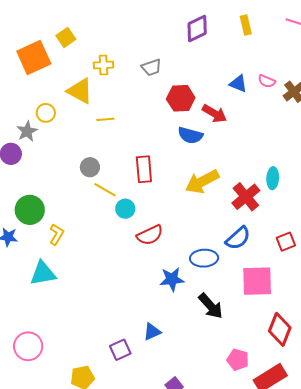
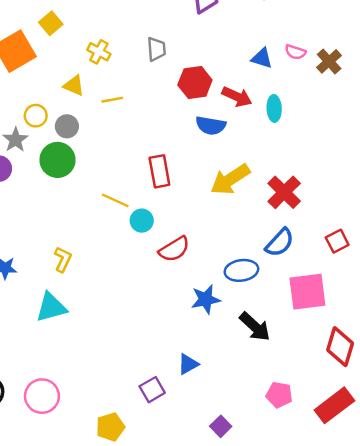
yellow cross: (103, 65) -> (99, 52), turned 36
gray trapezoid: (151, 67) -> (156, 49), turned -70
yellow triangle: (80, 91) -> (74, 86), size x0.7
yellow line: (105, 119) -> (112, 100), moved
gray circle: (90, 167) -> (67, 126), moved
cyan ellipse: (273, 178) -> (274, 108), moved
green circle: (30, 210) -> (57, 160), moved
pink pentagon: (238, 360) -> (279, 395), moved

